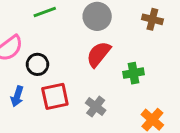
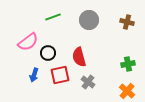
red semicircle: (99, 54) -> (79, 57), moved, turned -54
green cross: (133, 73) -> (128, 64), moved

